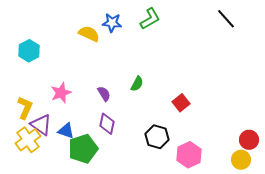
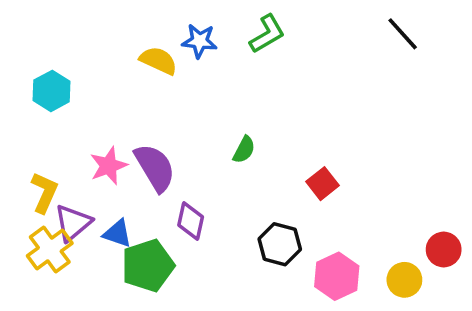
purple semicircle: (104, 94) -> (155, 168), moved, size x1.8
purple triangle: (41, 125) -> (73, 223), turned 45
yellow circle: (241, 160) -> (404, 280), moved

